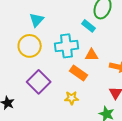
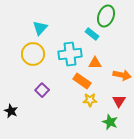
purple square: (39, 82) -> (42, 90), size x0.6
yellow star: (72, 98) -> (90, 100), moved

